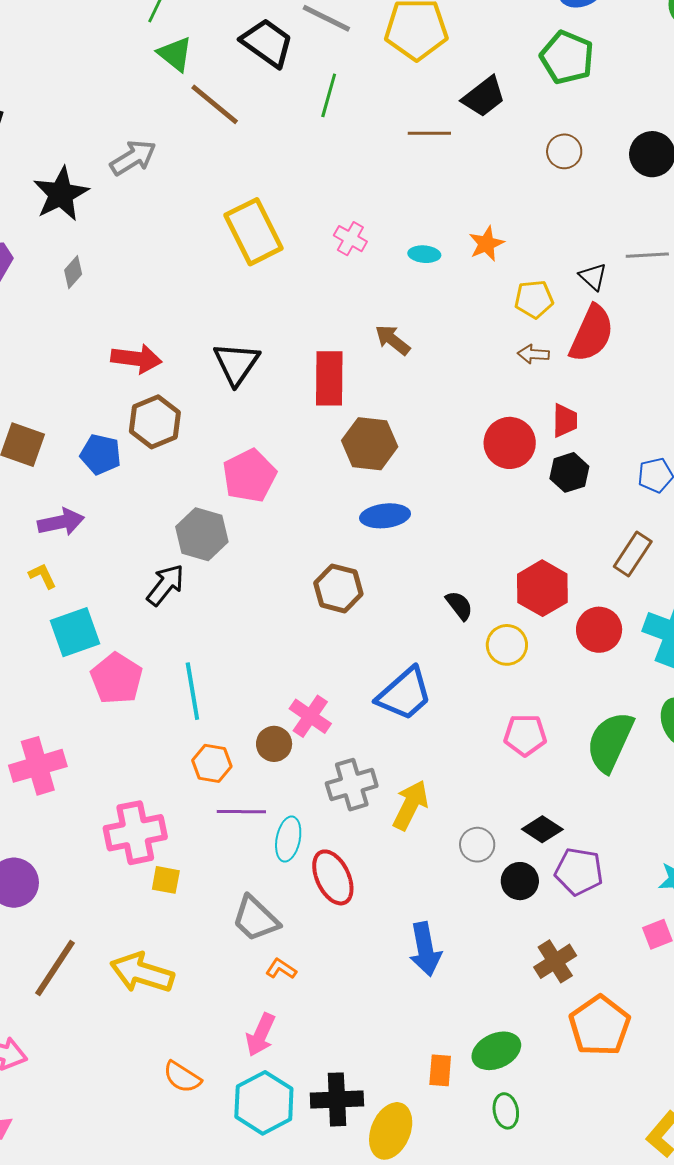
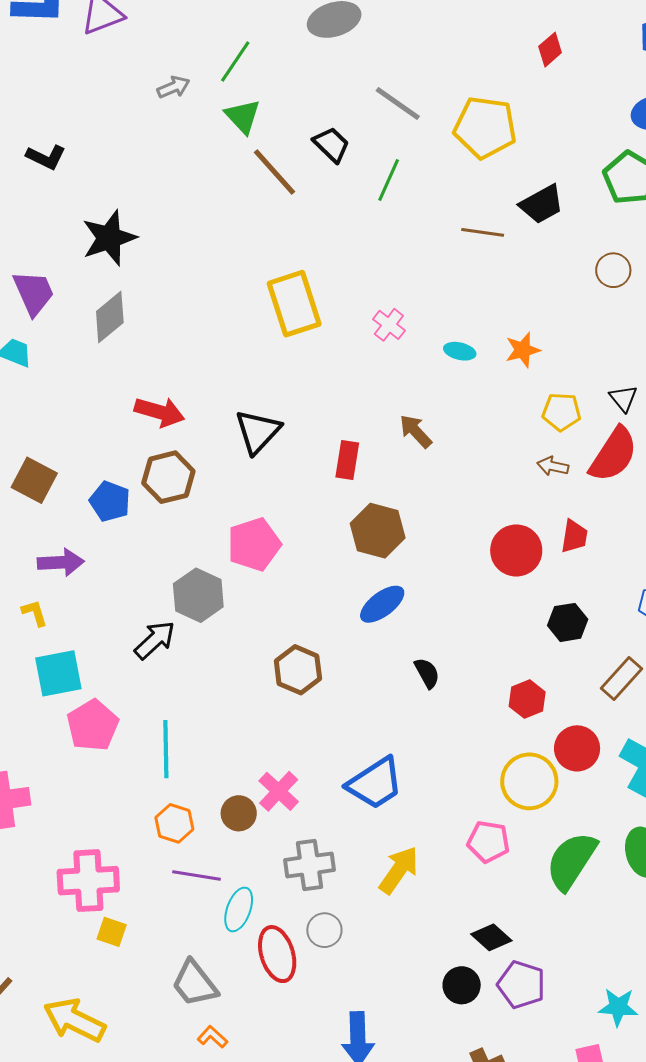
black trapezoid: (267, 43) -> (331, 145), moved, size x0.7
gray arrow: (133, 158) -> (174, 87), moved, size x0.7
gray diamond: (73, 272) -> (110, 317), size x1.6
red rectangle: (329, 378) -> (347, 460), size x0.7
black hexagon: (569, 472) -> (568, 622), moved
blue ellipse: (385, 516) -> (382, 604), turned -39
brown hexagon: (338, 588) -> (298, 670), moved
red hexagon: (542, 588) -> (527, 699), size x0.7
black semicircle: (459, 605) -> (427, 673), moved
yellow circle: (507, 645) -> (529, 781), moved, size x1.4
yellow arrow: (411, 805) -> (399, 870), moved
gray circle: (477, 845) -> (324, 930), moved

